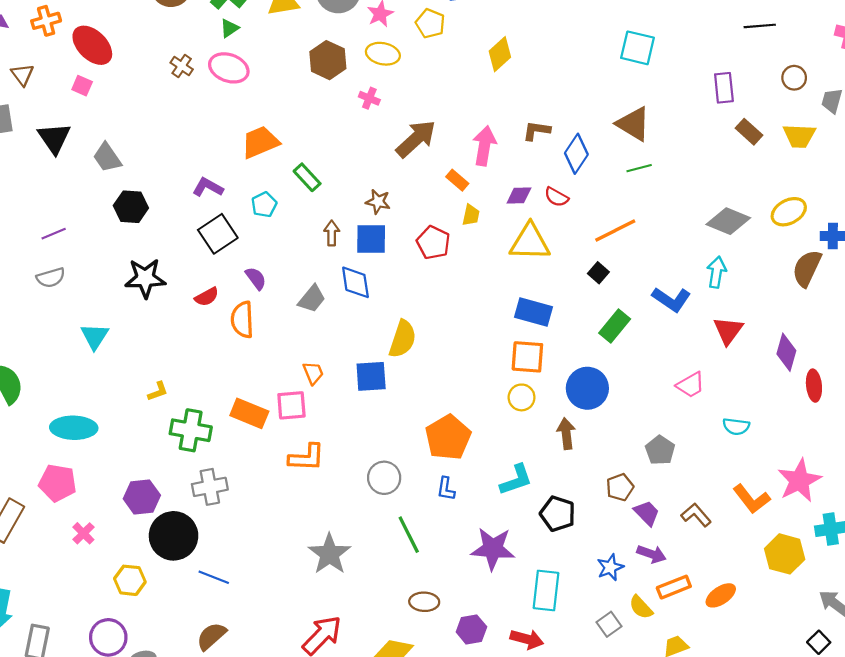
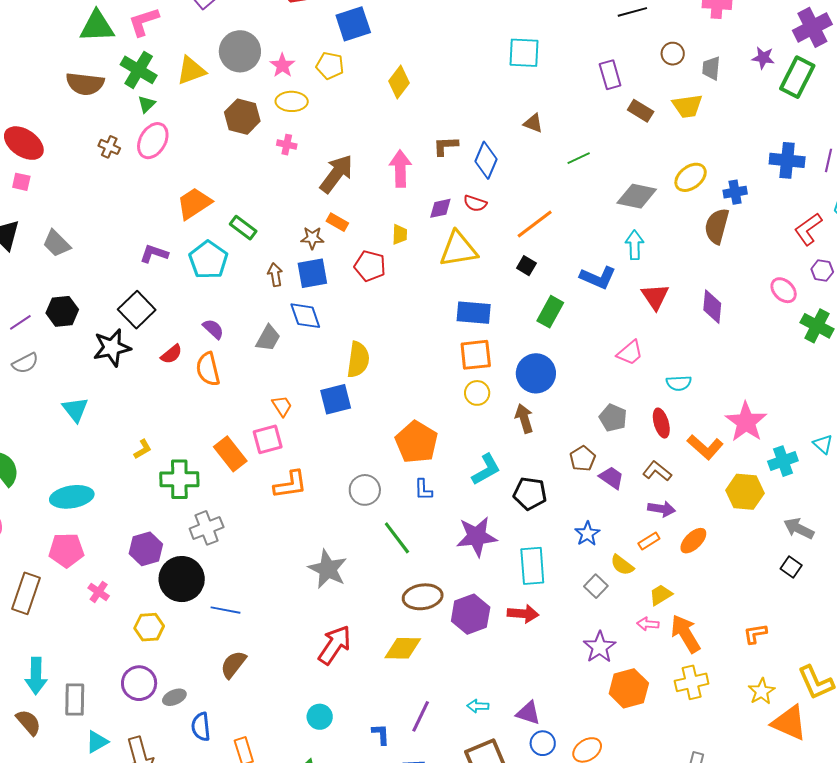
pink ellipse: (229, 68) -> (153, 141), turned -69
brown triangle: (633, 124) -> (533, 123), size x0.6
green line: (639, 168) -> (579, 158), moved
orange rectangle: (457, 180) -> (337, 222), moved
cyan pentagon: (264, 205) -> (208, 260), size x1.6
black hexagon: (131, 207) -> (62, 311), moved
black square: (218, 234) -> (137, 310), moved
red ellipse: (814, 386) -> (661, 423), moved
orange rectangle: (249, 413) -> (230, 454), turned 40
purple arrow: (652, 554) -> (662, 509), moved
orange rectangle: (674, 587) -> (649, 541), size x0.7
brown ellipse: (424, 602) -> (423, 597), size x1.4
purple hexagon: (471, 629) -> (471, 614), size x1.4

